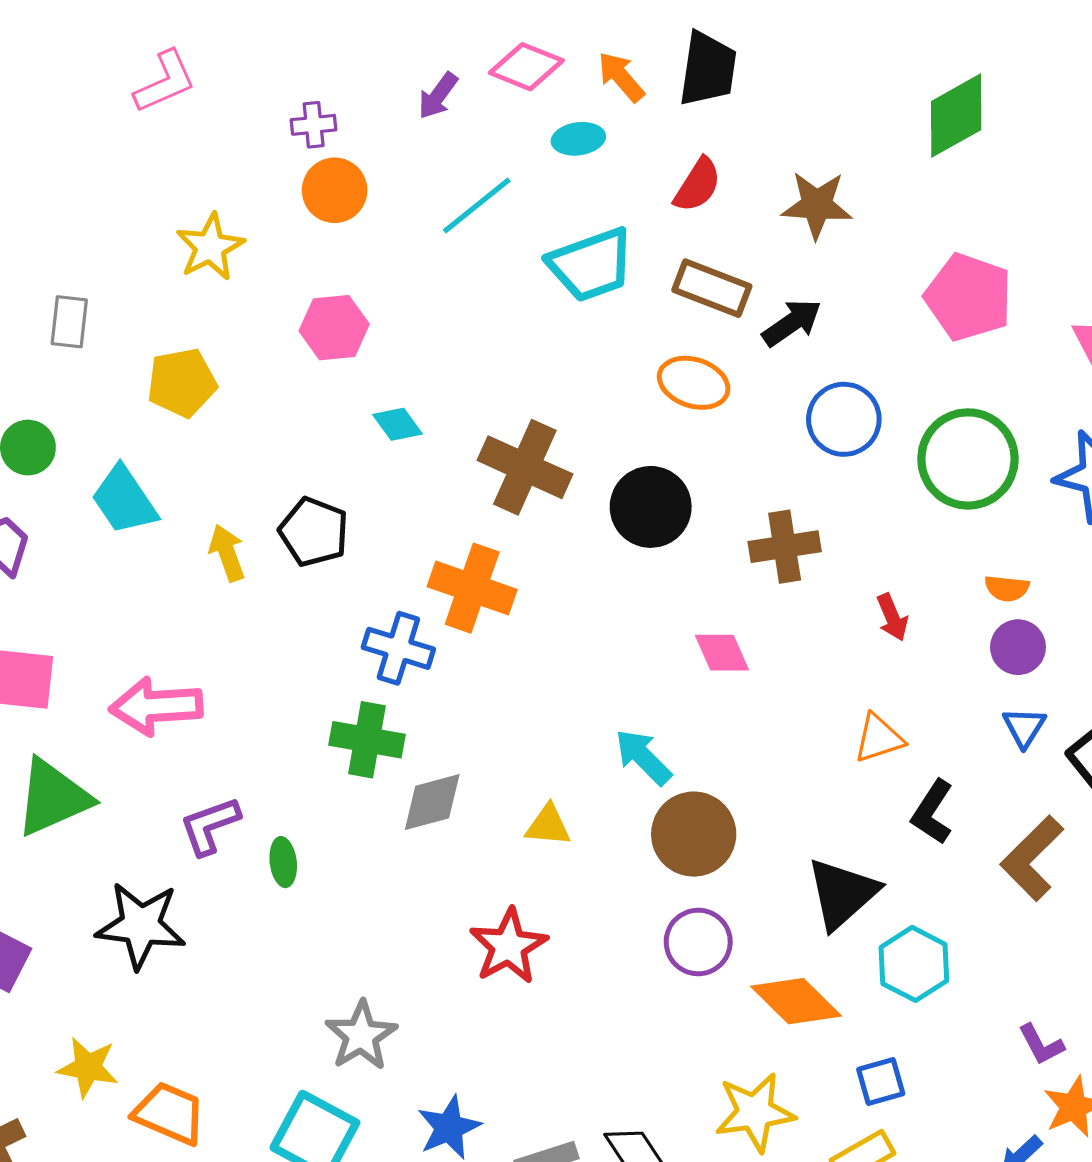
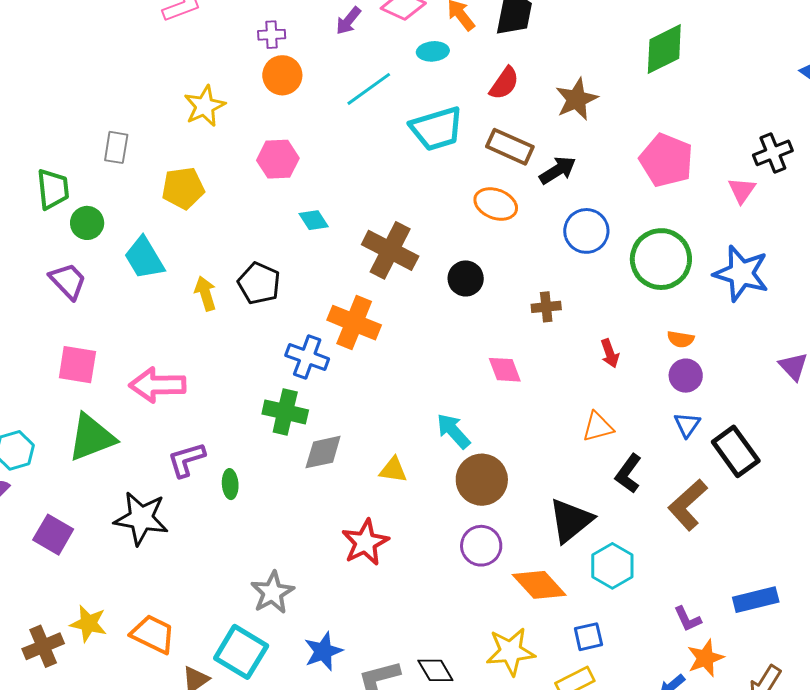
brown star: (817, 205) -> (576, 99), turned -30
black circle: (651, 507) -> (466, 278), size x0.7
brown cross: (785, 547) -> (546, 307), size x0.7
yellow star: (88, 1067) -> (88, 624), moved

